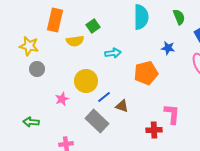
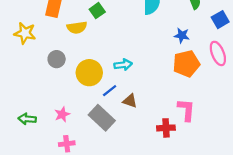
cyan arrow: (113, 53) -> (123, 65), moved
gray circle: (37, 69) -> (57, 59), moved
orange pentagon: (146, 73) -> (186, 64), moved
pink star: (62, 99) -> (62, 114), moved

